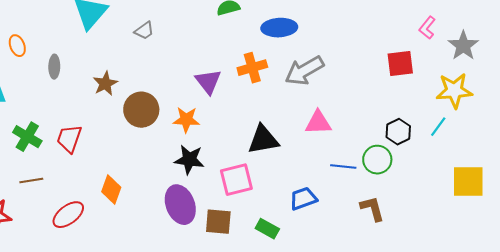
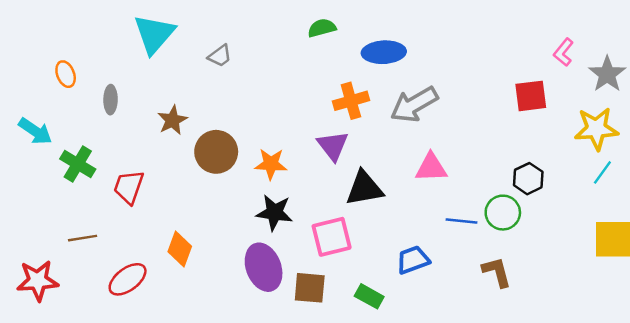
purple triangle: (208, 82) -> (333, 146), moved
cyan line: (438, 127) -> (602, 172), moved
green cross: (27, 137) -> (78, 164), moved

